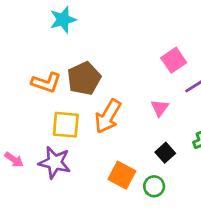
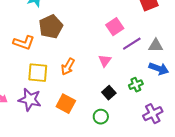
brown pentagon: (84, 78) -> (51, 27), moved
orange arrow: (108, 116) -> (68, 67), size x0.7
orange square: (122, 175) -> (66, 104), moved

